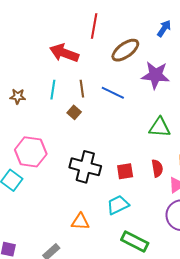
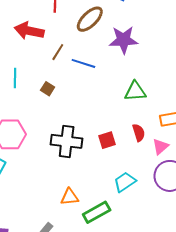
brown line: (82, 89) -> (58, 52), moved, turned 48
cyan line: (53, 90) -> (15, 78), moved
cyan trapezoid: (118, 205) -> (125, 182), moved
green rectangle: (135, 242) -> (97, 212), moved, turned -48

